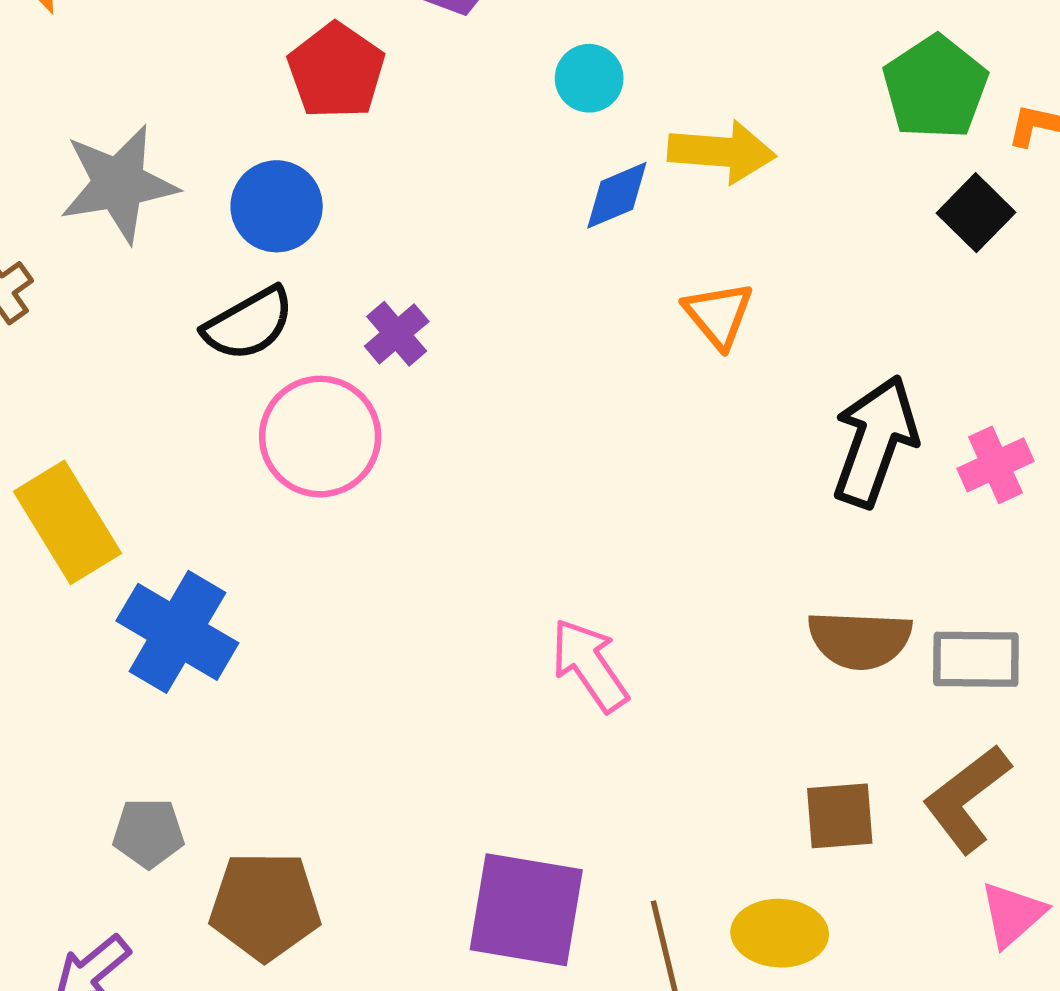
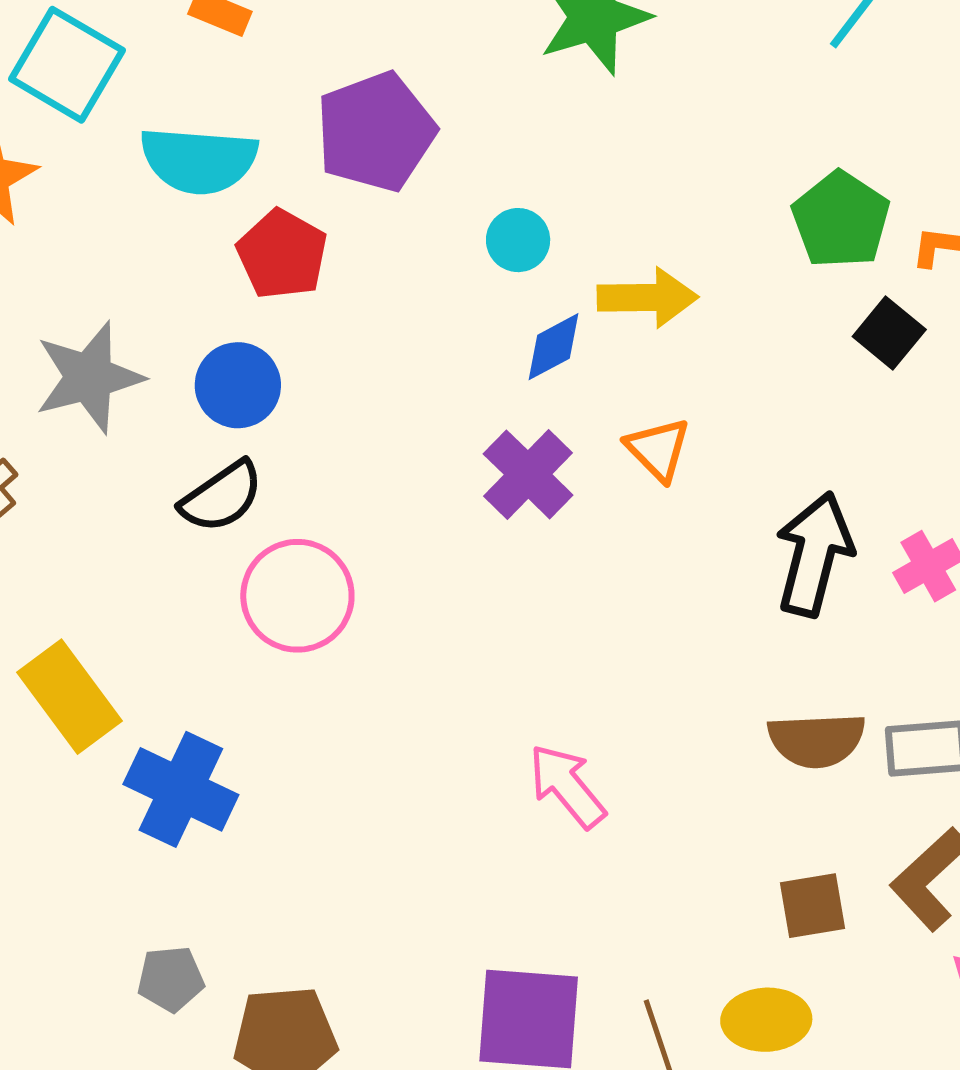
purple cross: (397, 334) -> (528, 474), moved, size x1.5

